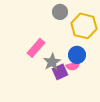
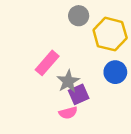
blue circle: (77, 55) -> (115, 72), moved
pink semicircle: (73, 66) -> (68, 113), moved

